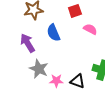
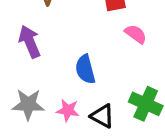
blue semicircle: (53, 33) -> (85, 69), moved
gray star: (39, 69) -> (28, 104), moved, turned -30

